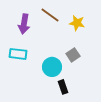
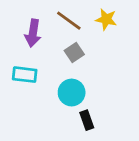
yellow star: (77, 23) -> (106, 19), moved
gray square: (73, 55) -> (74, 52), moved

